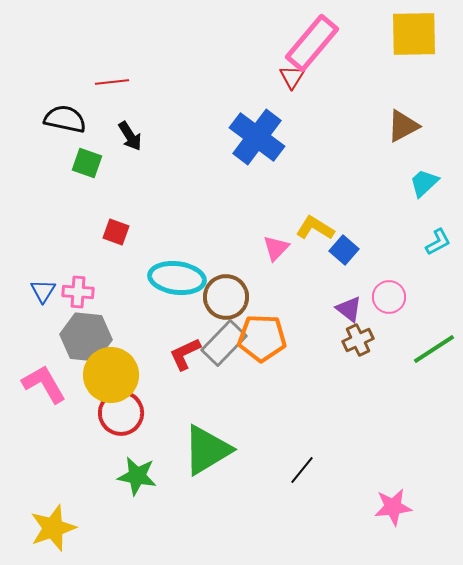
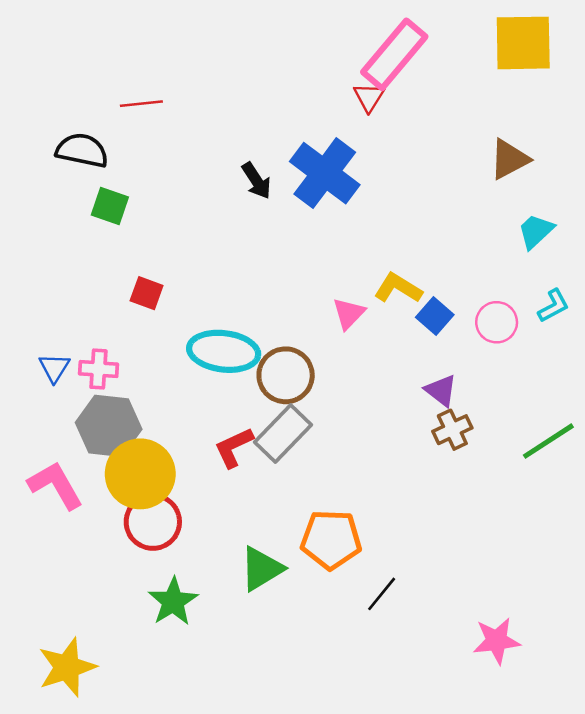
black arrow: (130, 136) -> (256, 181), moved
pink circle: (389, 297) -> (497, 322), moved
orange pentagon: (262, 338) -> (331, 540), moved
green triangle: (207, 450) -> (262, 569), size x0.7
green star: (137, 476) -> (173, 602), turned 30

